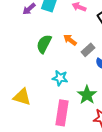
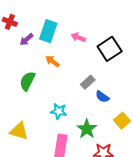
orange arrow: (70, 40) -> (52, 61), moved
green semicircle: (44, 44) -> (27, 81), moved

